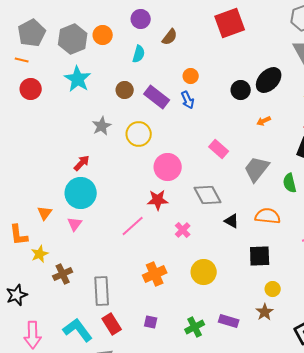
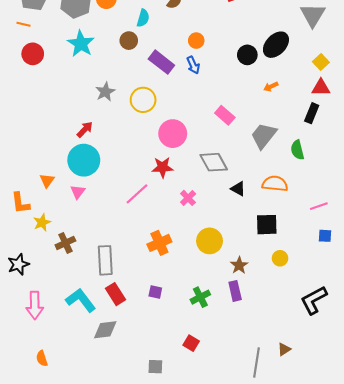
brown circle: (125, 90) -> (129, 41), moved
brown star: (265, 312) -> (239, 265), moved
purple rectangle: (229, 321) -> (235, 291), turned 60

